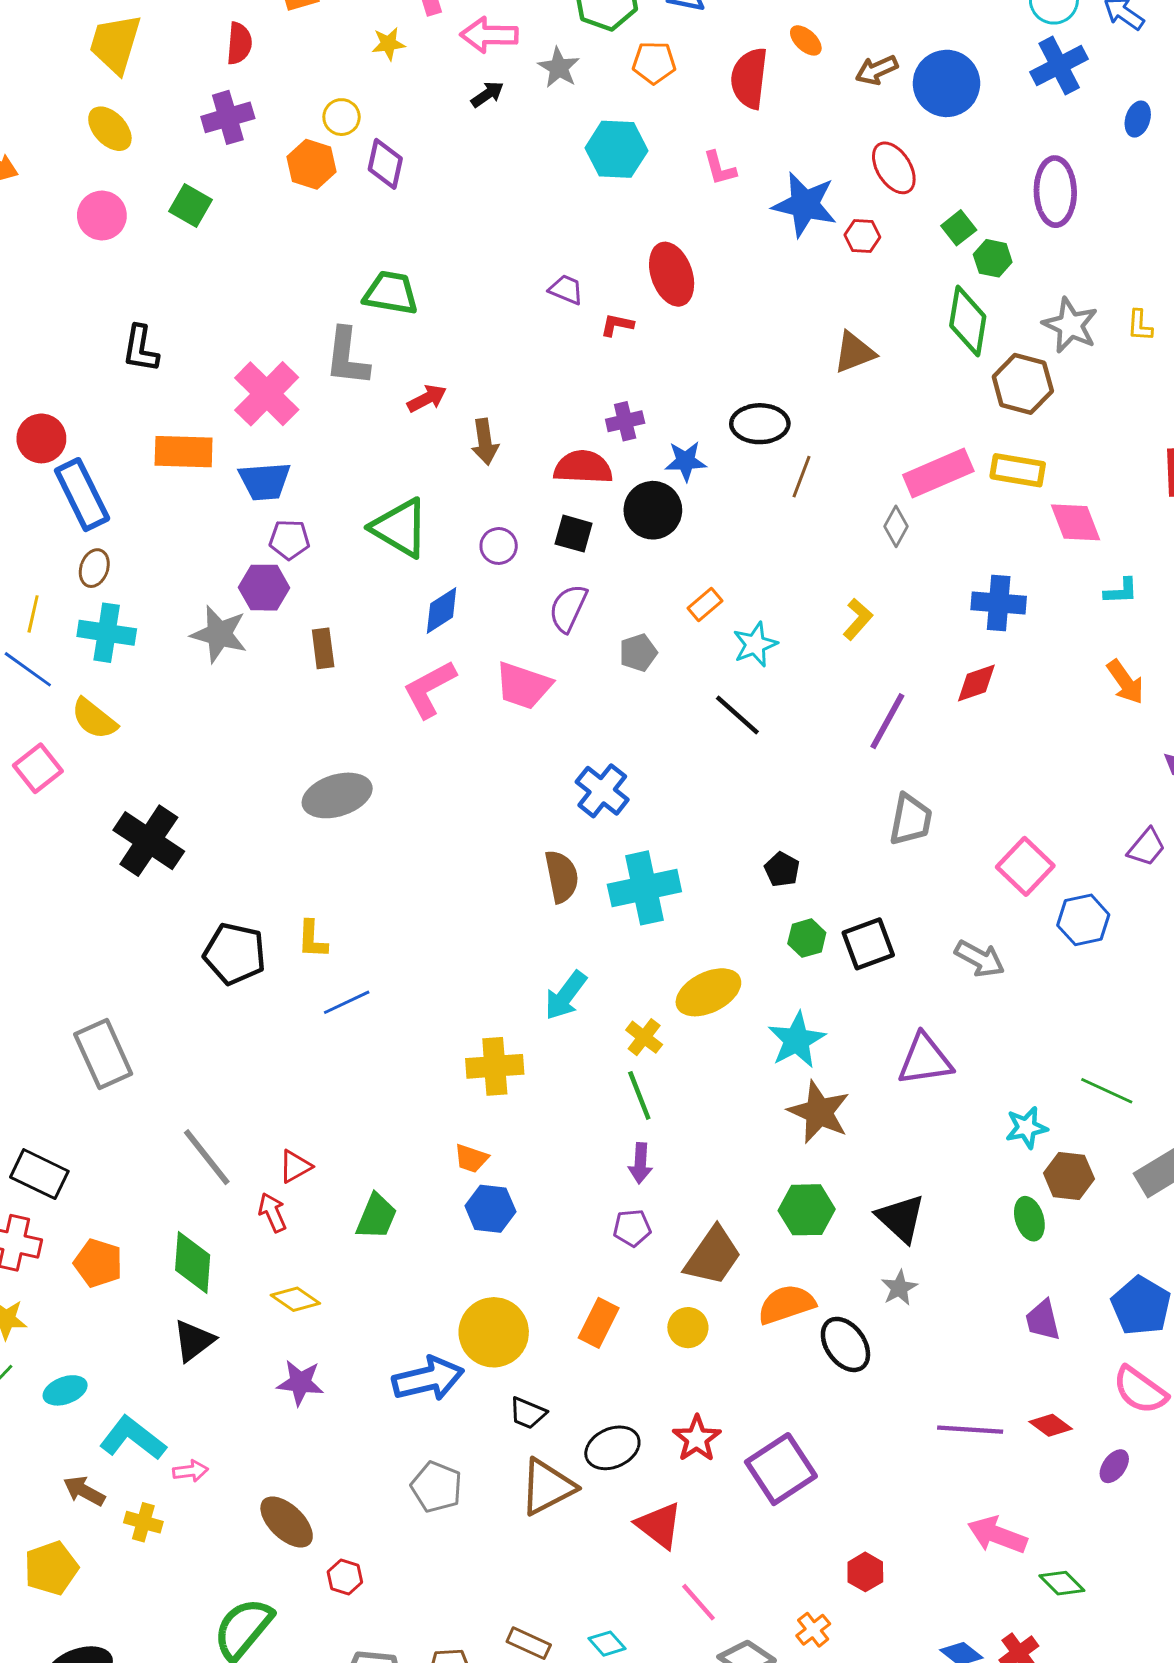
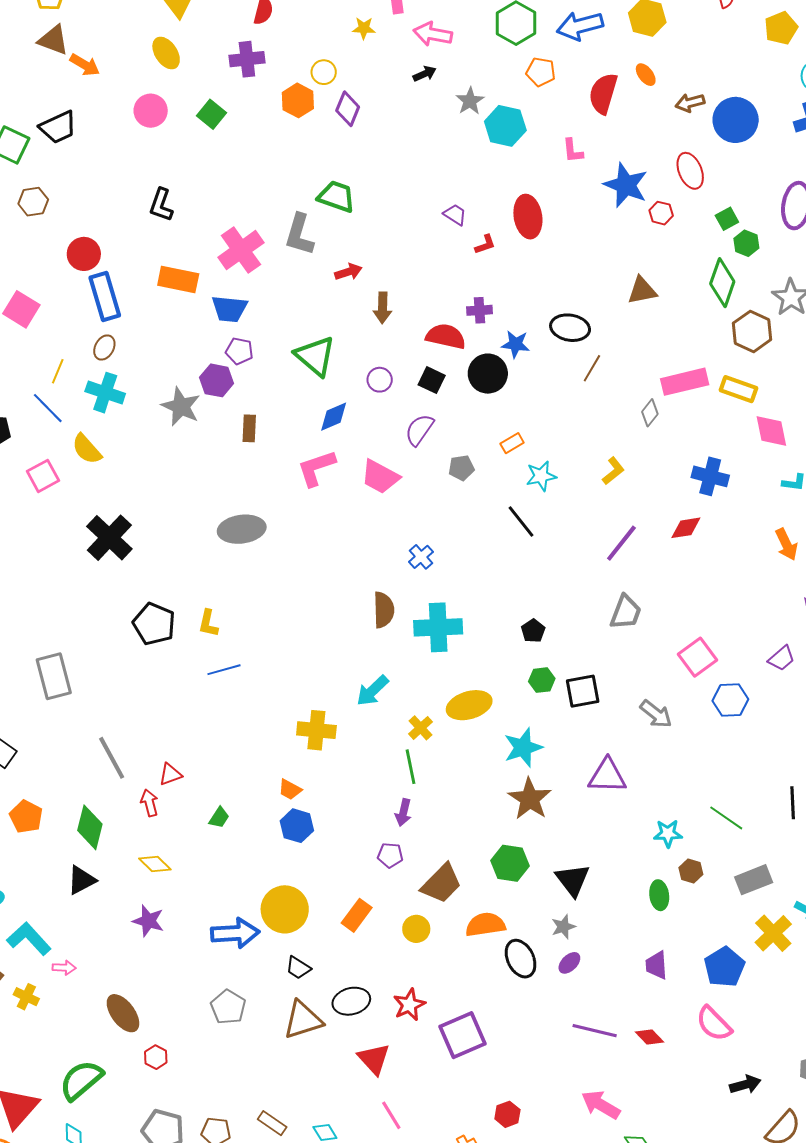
gray star: (559, 68) -> (470, 101), moved
red L-shape: (617, 325) -> (485, 244), turned 140
blue cross: (602, 791) -> (421, 557), size x0.7
brown hexagon: (1069, 1176) -> (691, 871), size x0.7
green trapezoid: (376, 1217) -> (219, 818), size x0.7
purple ellipse: (1114, 1466) -> (569, 963), moved

